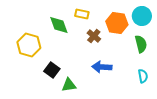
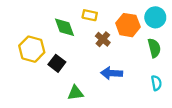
black square: (52, 70) -> (57, 63), moved

